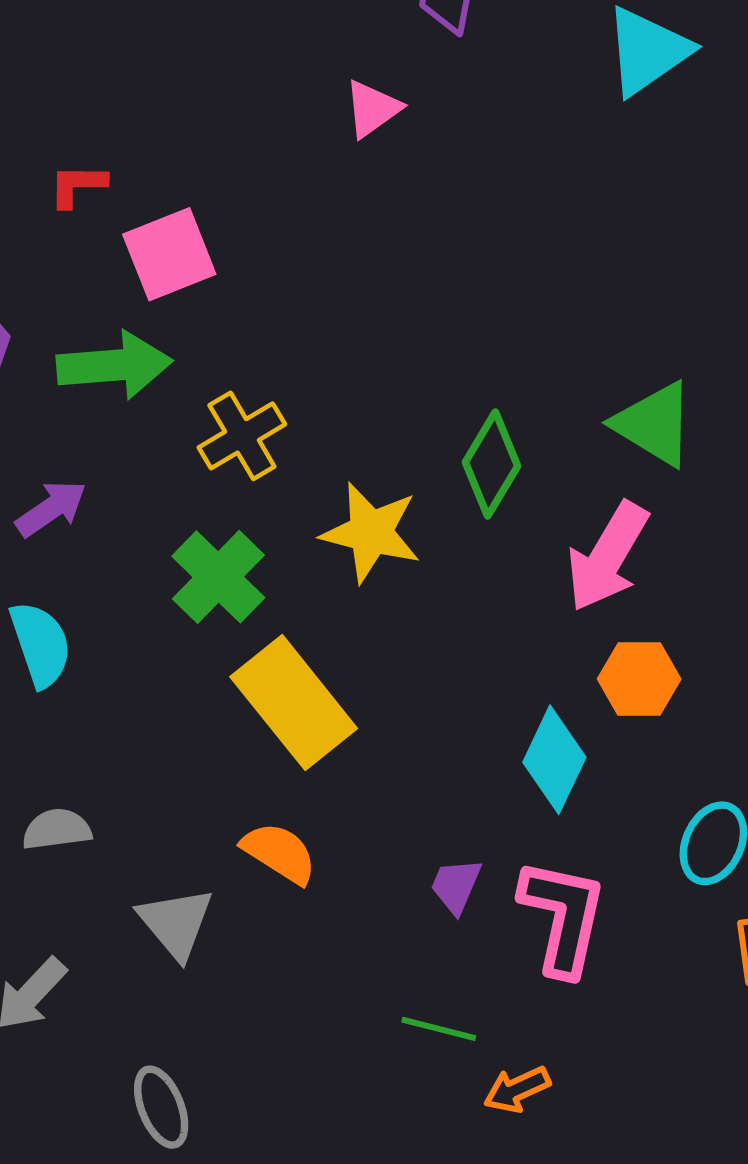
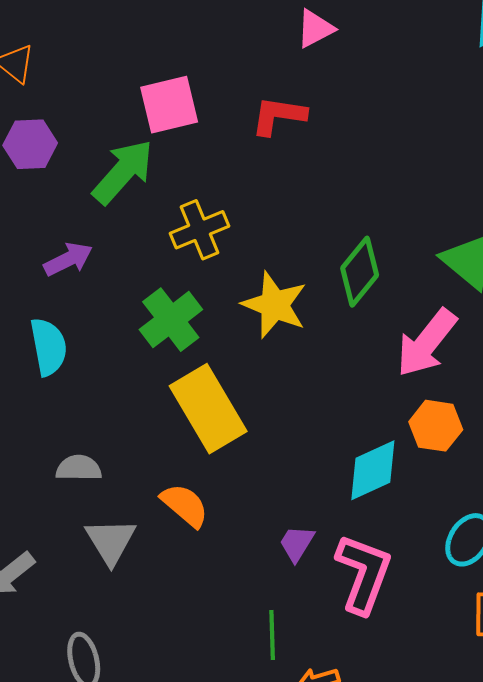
red L-shape: (78, 185) -> (279, 116), moved, size x1.4
green arrow: (114, 365) -> (123, 172), turned -52
cyan diamond: (554, 760) -> (373, 470), turned 32
gray semicircle: (57, 829) -> (79, 468), moved
green line: (439, 1029) -> (272, 635), turned 66

